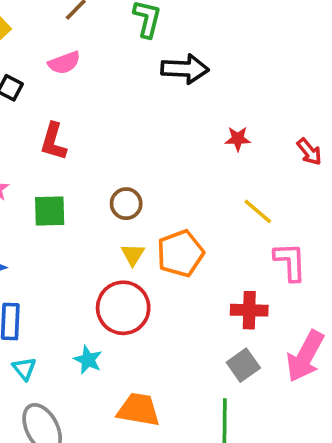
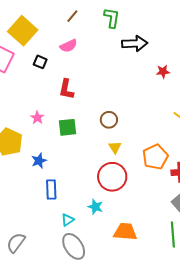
red star: (238, 139) -> (163, 72), moved
orange pentagon: (180, 253) -> (155, 157), moved
cyan triangle: (24, 369) -> (68, 220), moved, turned 40

